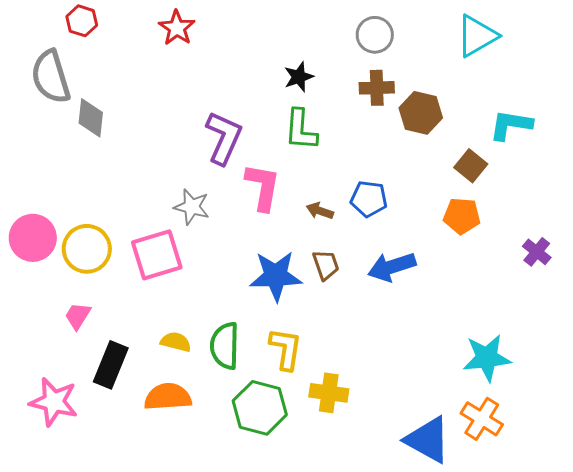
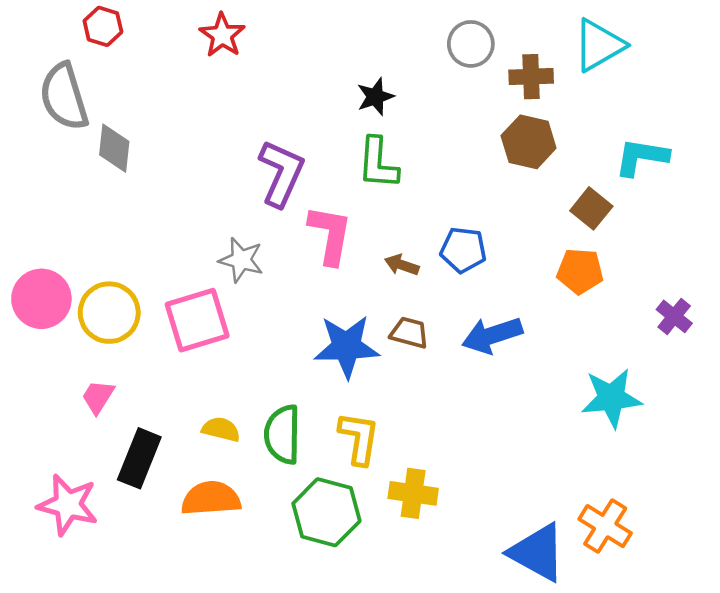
brown cross: (377, 88) -> (531, 77), moved
brown trapezoid: (326, 265) -> (409, 333), turned -56
cyan star: (487, 358) -> (611, 398), moved

